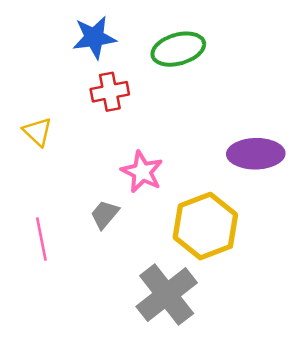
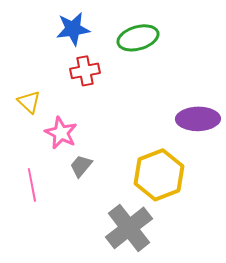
pink star: (142, 172) -> (61, 133), moved

